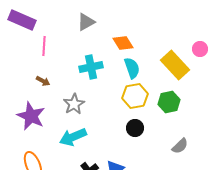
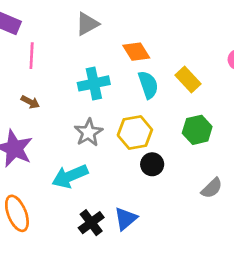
yellow rectangle: (175, 65) -> (188, 79), moved, size x0.7
yellow hexagon: (135, 96) -> (135, 133), moved
gray star: (74, 104) -> (89, 133), moved

